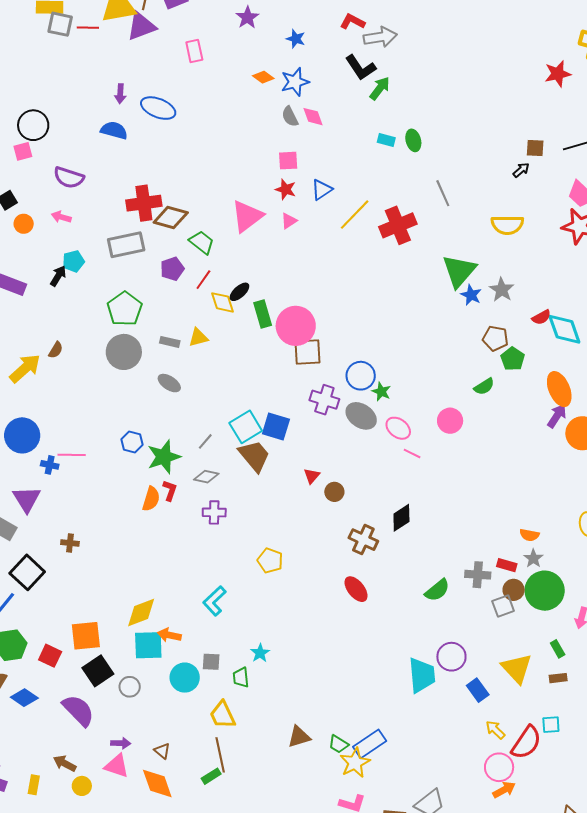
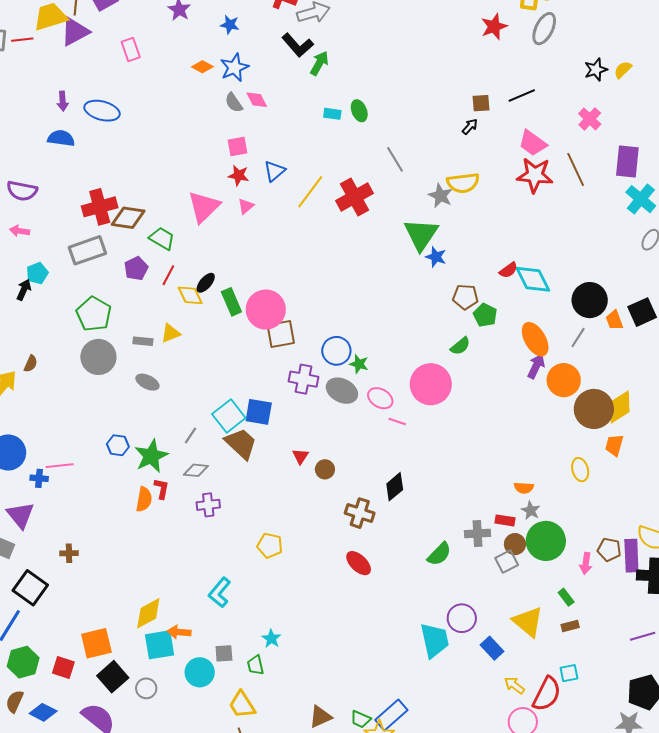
gray star: (502, 290) -> (441, 196), moved
pink circle: (450, 421) -> (431, 384), size x1.6

